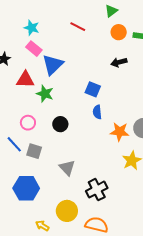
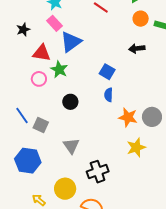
pink circle: (28, 123) -> (39, 79), moved

